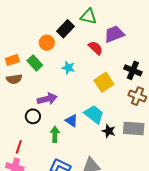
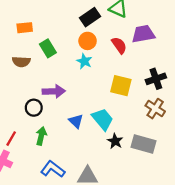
orange circle: (47, 43) -> (88, 41), moved
orange rectangle: (12, 60) -> (25, 28), moved
black cross: (133, 70) -> (156, 79), turned 36
yellow square: (104, 82) -> (121, 86), turned 36
green arrow: (55, 134) -> (41, 136), moved

